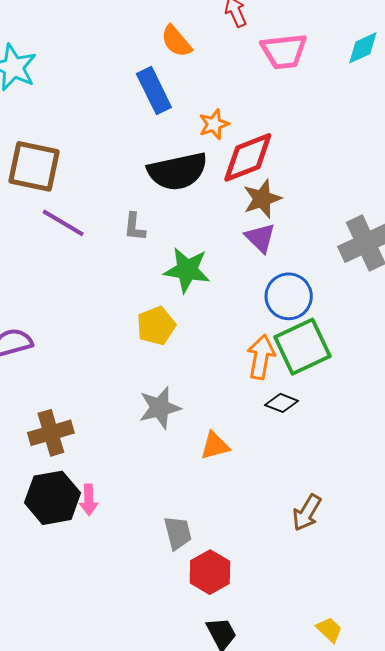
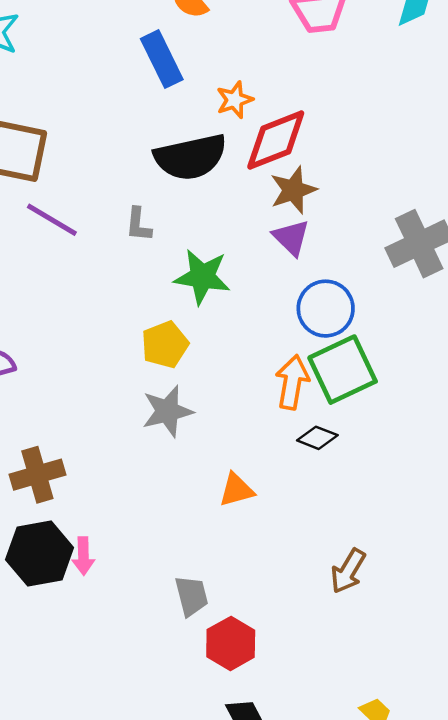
gray star: (160, 408) -> (167, 411), moved

